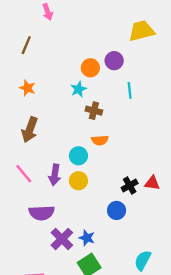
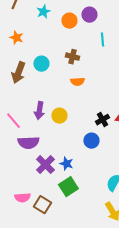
cyan star: (78, 89) -> (43, 12), moved
cyan circle: (78, 156) -> (41, 64), moved
pink line: (24, 174) -> (13, 121), moved

